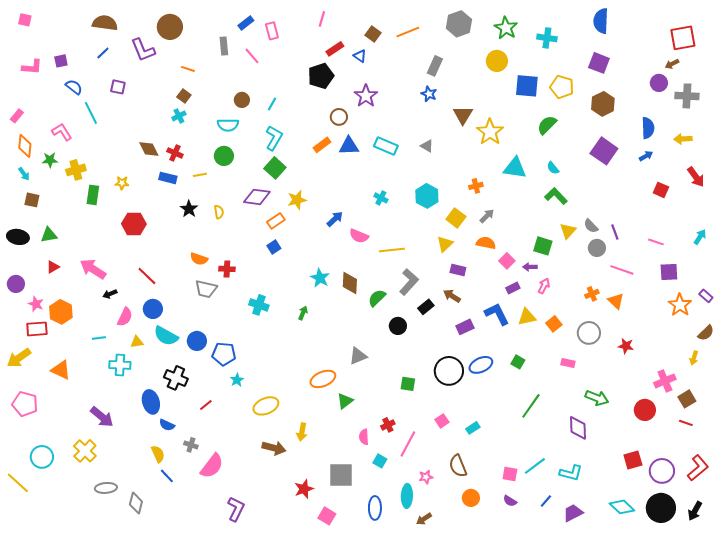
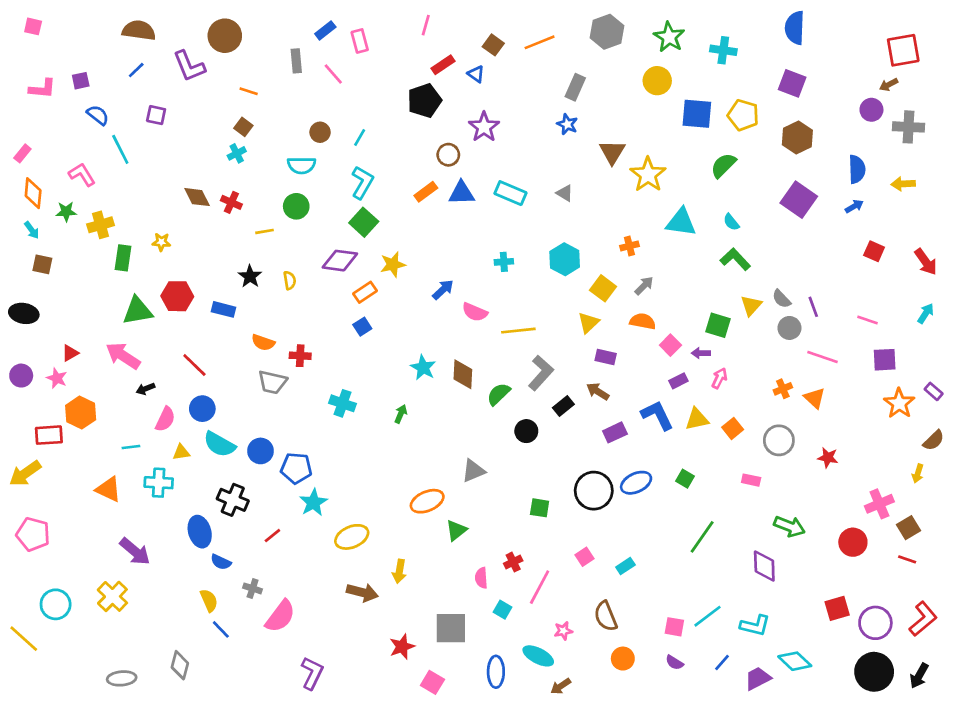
red arrow: (696, 177) -> (926, 262), moved
blue rectangle: (168, 178) -> (223, 309), moved
cyan cross: (381, 198) -> (504, 262), turned -32
green triangle: (49, 235) -> (138, 311), moved, size x1.4
pink star: (36, 304) -> (57, 378), moved
orange triangle: (61, 370) -> (108, 489), moved
cyan star: (237, 380) -> (313, 503), size x1.5
gray ellipse: (106, 488) -> (122, 678), moved
cyan ellipse: (407, 496) -> (538, 656), turned -65
cyan diamond: (622, 507) -> (795, 661), moved

